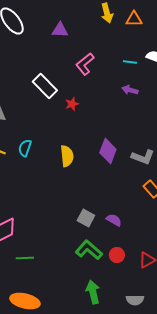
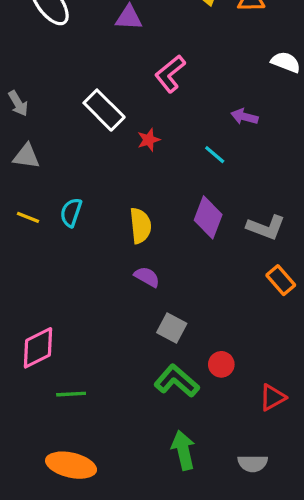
cyan line: (130, 62) -> (215, 155), moved, turned 32
purple semicircle: (114, 220) -> (147, 277), moved
red circle: (117, 255) -> (221, 364), moved

